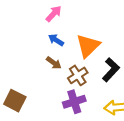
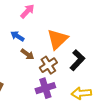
blue arrow: (56, 40) -> (17, 36), moved

